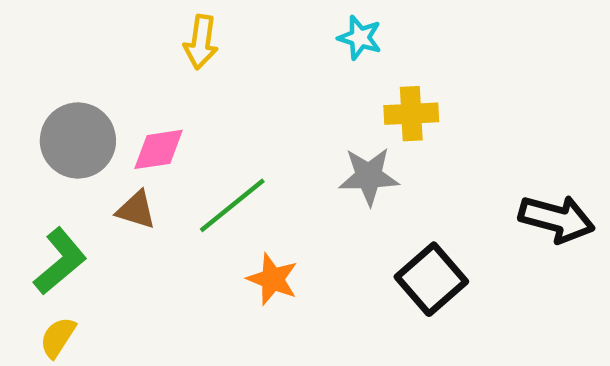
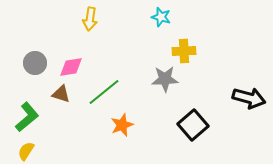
gray circle: (78, 140) -> (35, 63), size x0.7
orange star: (273, 279) -> (122, 125), turned 30

